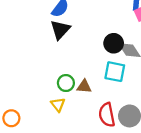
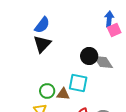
cyan square: (115, 72) -> (78, 83), moved

